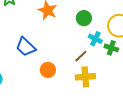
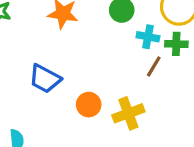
brown line: (81, 56) -> (154, 66), moved
yellow cross: (85, 77) -> (128, 113), moved

